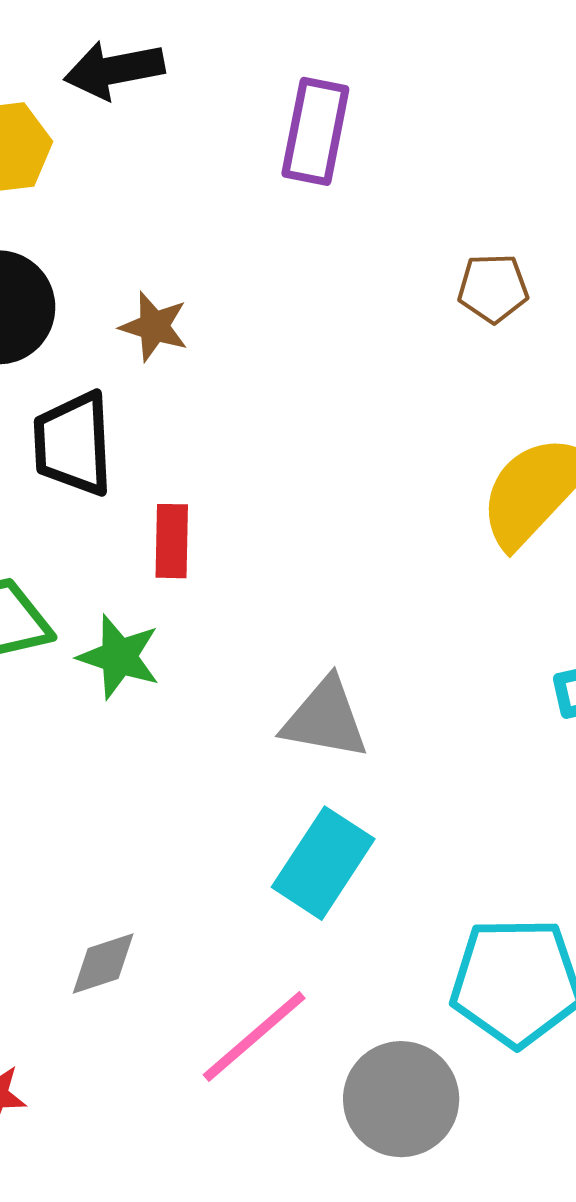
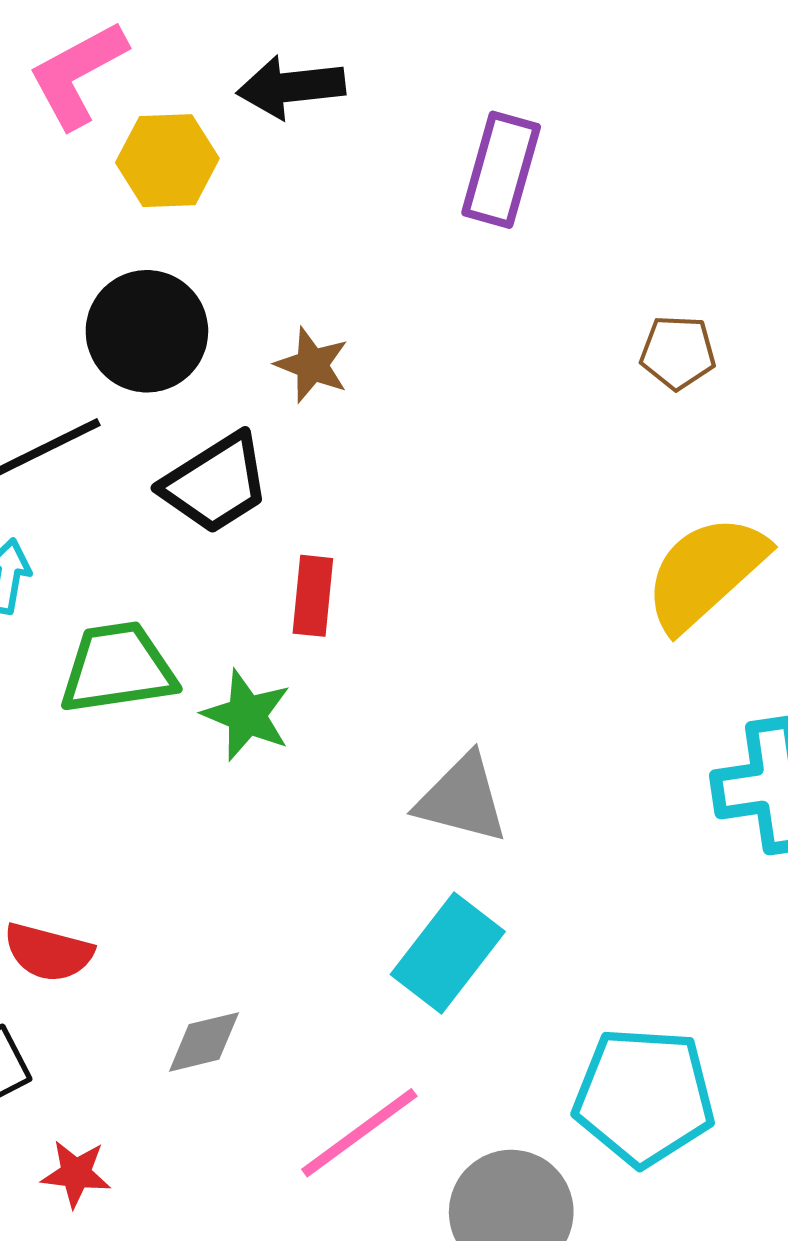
black trapezoid: (73, 444) -> (216, 483), turned -124

